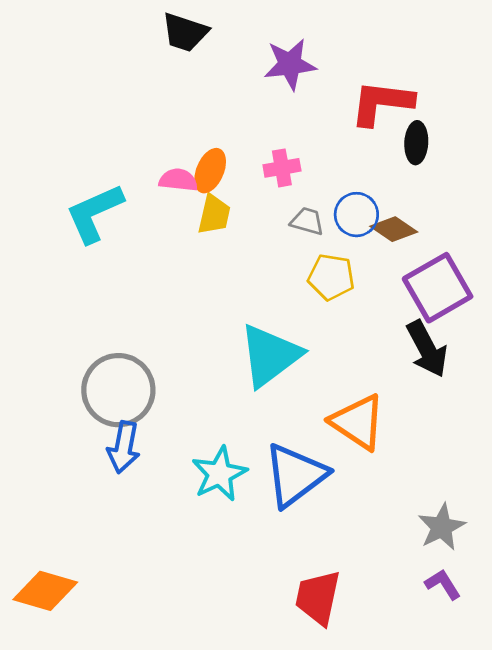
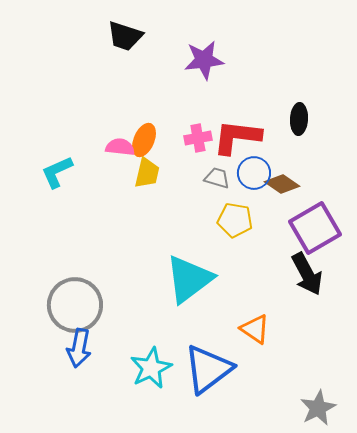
red L-shape: (382, 103) -> (237, 137), moved
cyan L-shape: (94, 213) -> (57, 172), size x0.7
orange triangle: (358, 422) -> (255, 329), size x0.7

